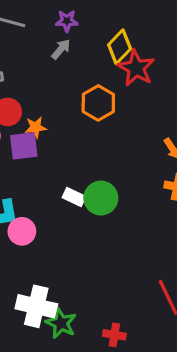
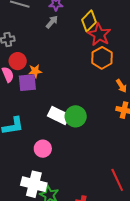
orange hexagon: (98, 103) -> (102, 58), moved
white rectangle: (74, 197) -> (59, 115), size x1.5
pink circle: (22, 231) -> (43, 149), moved

